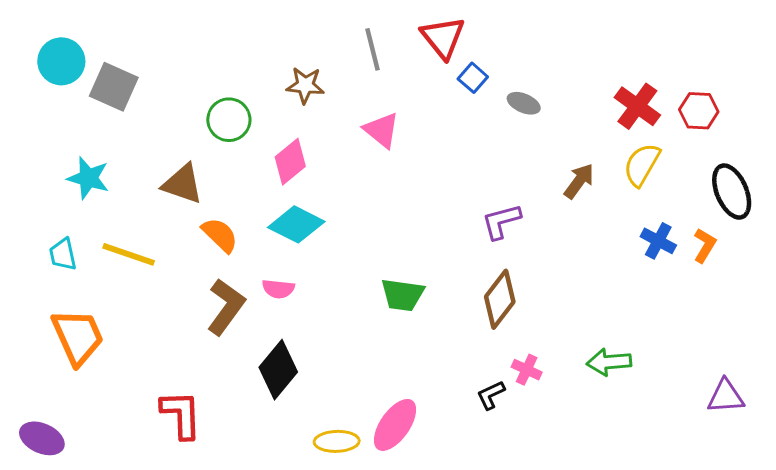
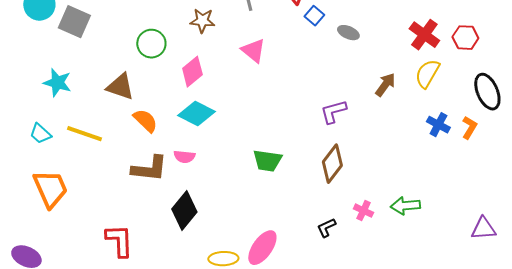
cyan trapezoid: (63, 254) -> (40, 134), turned -35
brown L-shape: (226, 307) -> (149, 169), turned 60
pink cross: (527, 370) -> (363, 211), moved

